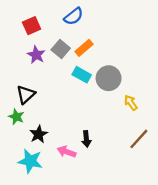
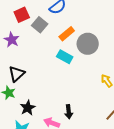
gray square: (61, 49) -> (40, 25), moved
purple star: (36, 55) -> (12, 40), moved
gray circle: (109, 78) -> (88, 44), moved

